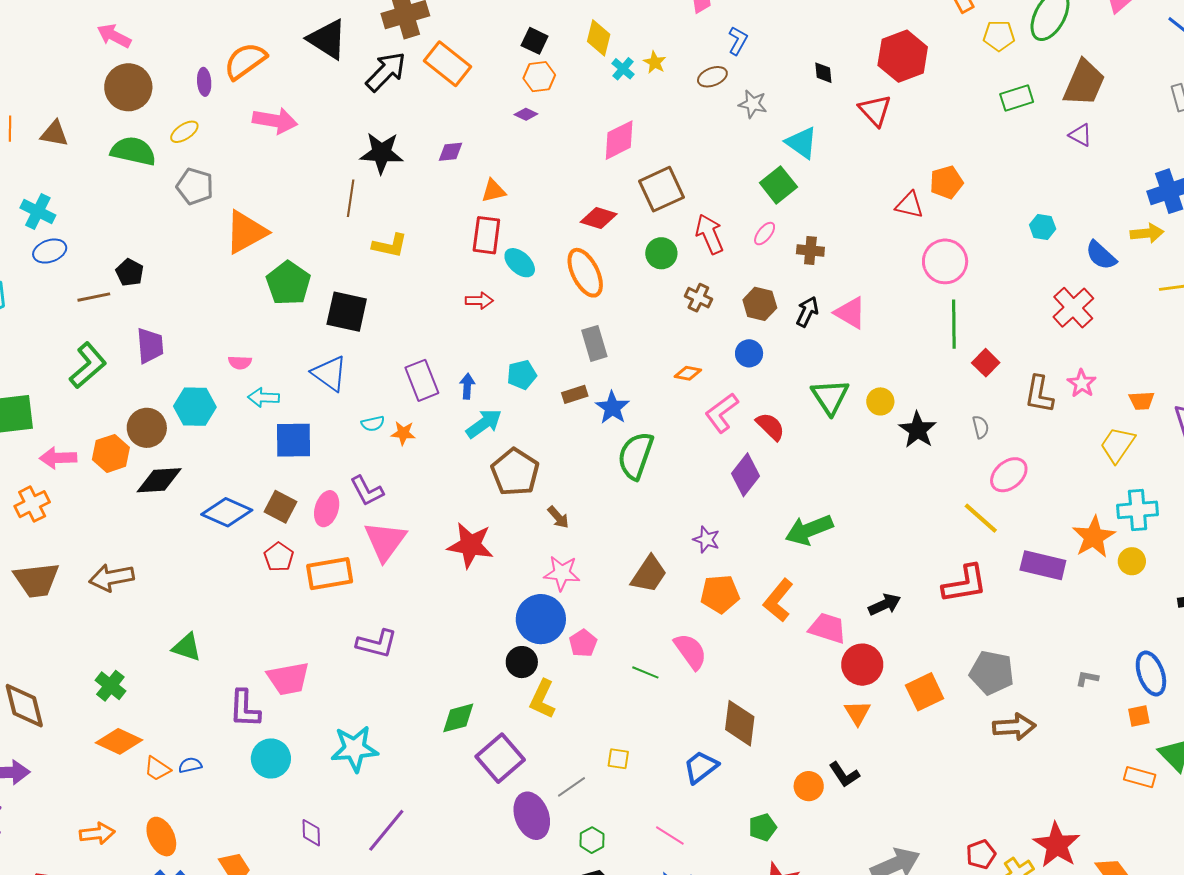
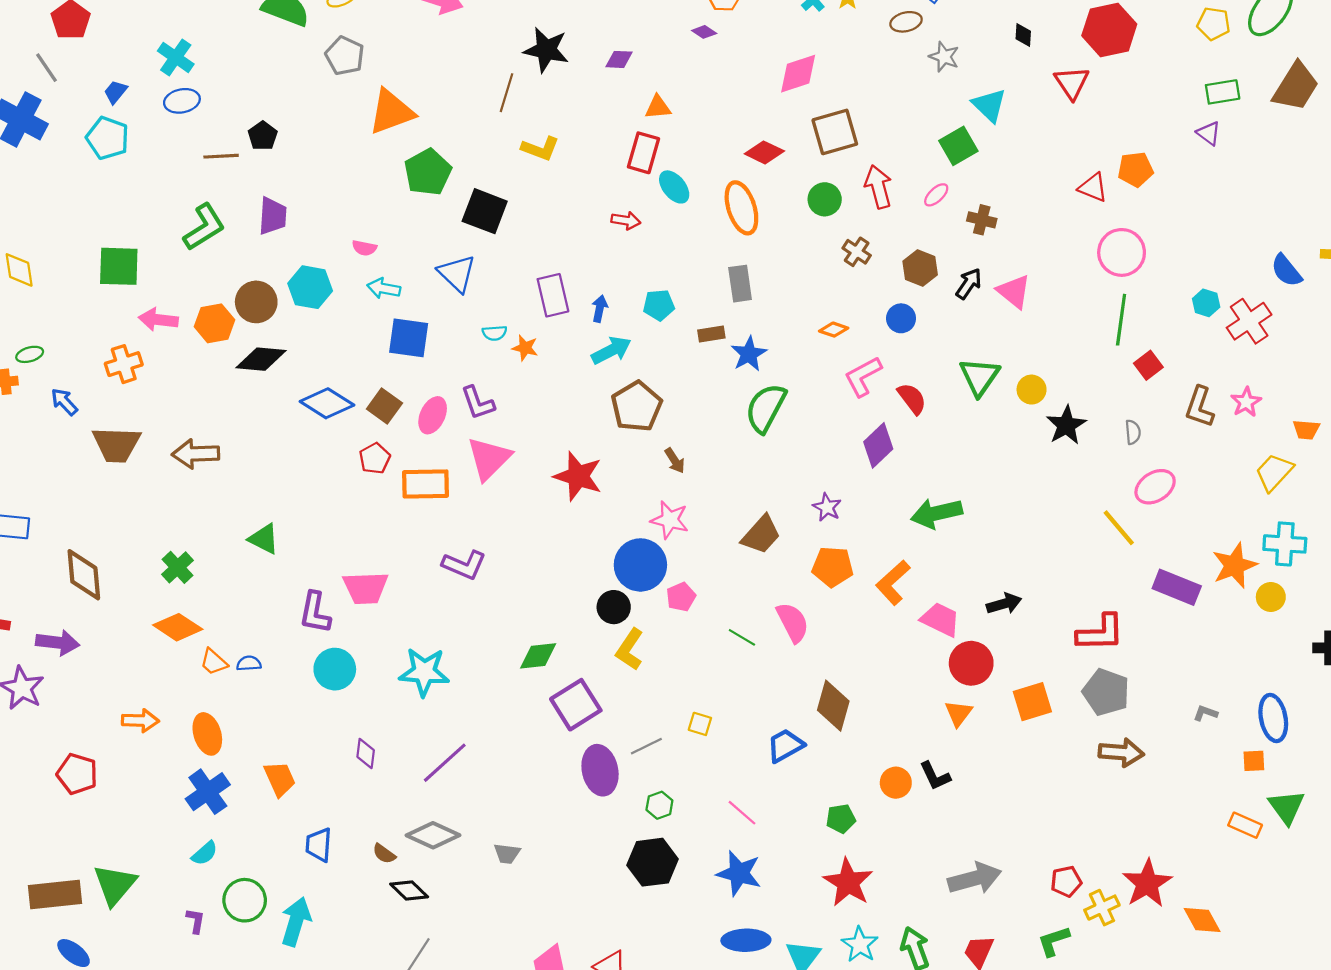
purple triangle: (1080, 135) -> (1209, 133), moved
cyan hexagon: (1043, 227) -> (1206, 303), moved
red L-shape: (965, 584) -> (1100, 633), moved

